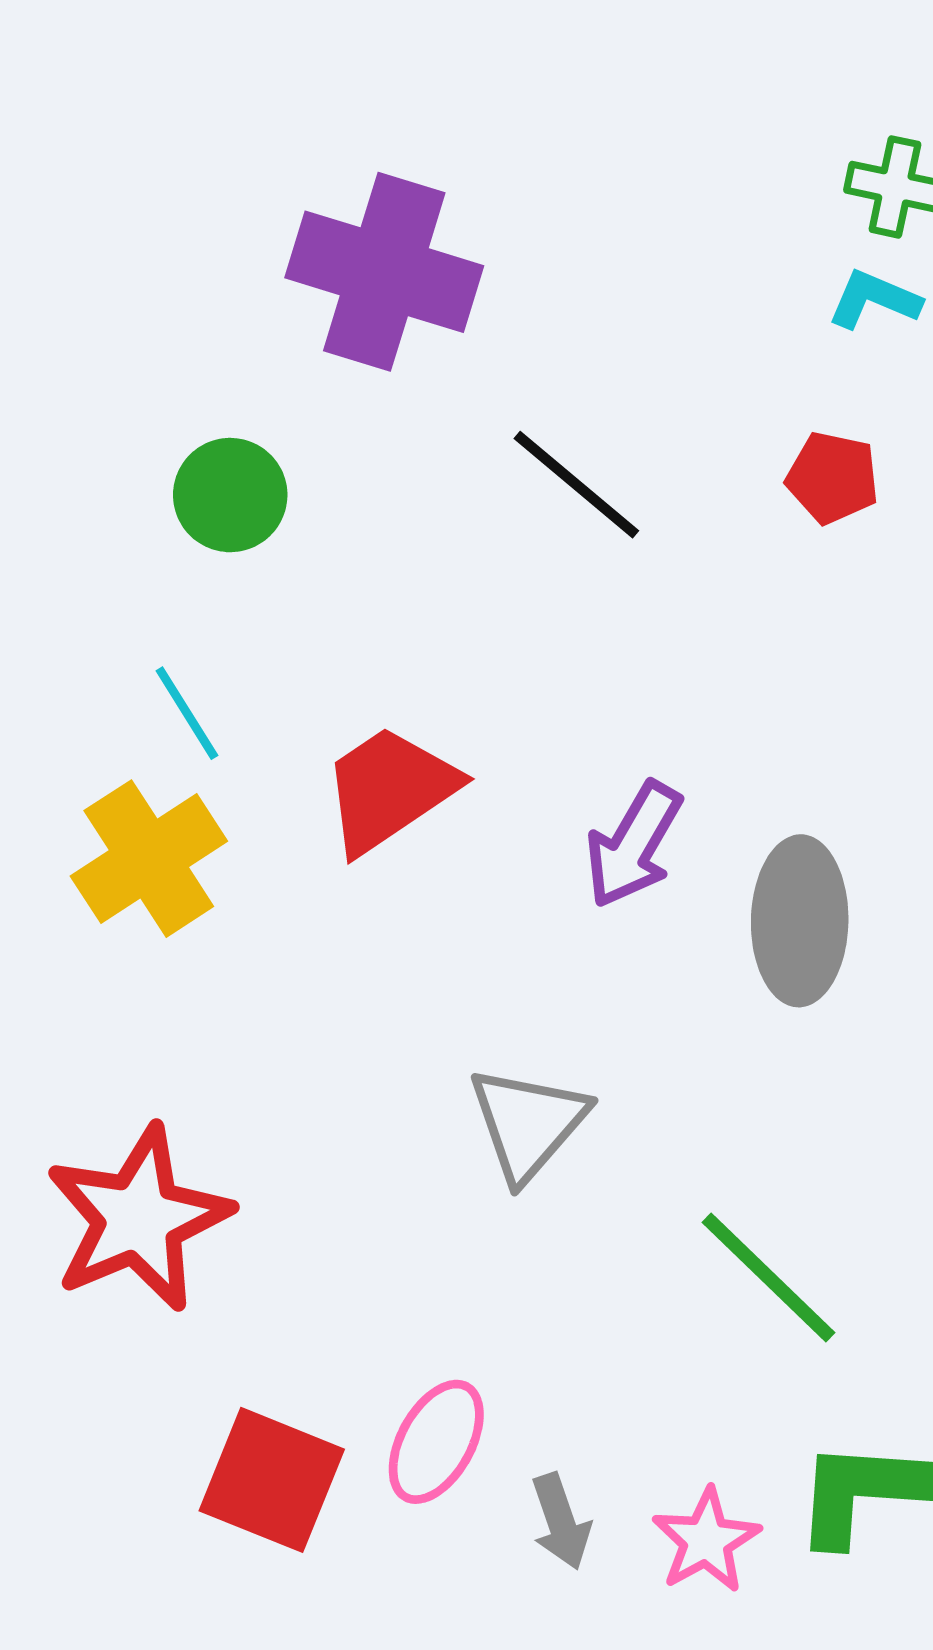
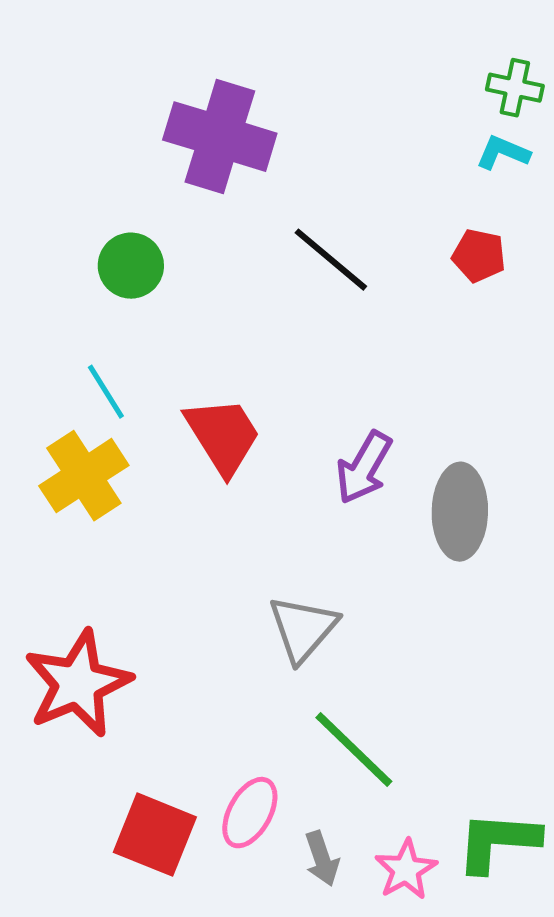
red trapezoid: (389, 789) -> (223, 436), turned 92
green line: (769, 1277) -> (354, 750), moved

